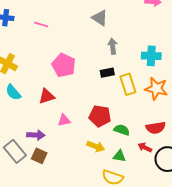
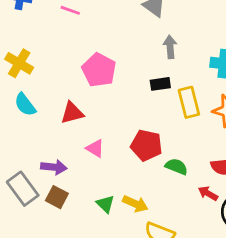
pink triangle: (64, 120) -> (95, 148), turned 40
yellow arrow: (96, 146) -> (135, 204), moved
green triangle: (119, 156) -> (105, 204), moved, turned 32

